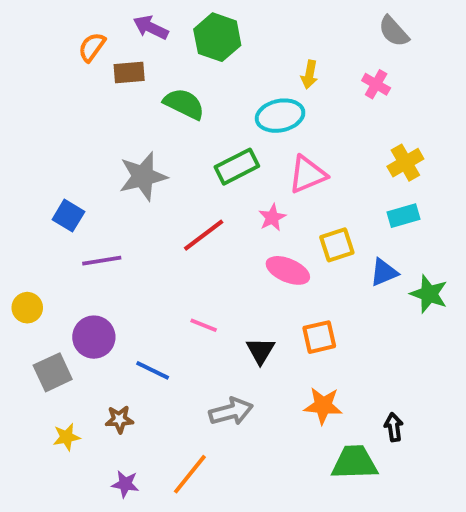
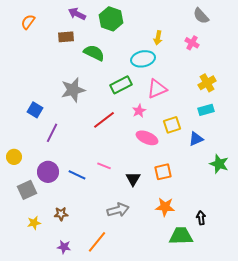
orange semicircle: (92, 47) -> (28, 22), moved
purple line: (102, 261) -> (52, 133), turned -54
green star: (429, 294) -> (219, 164), moved
blue line: (153, 370) -> (77, 175), moved

